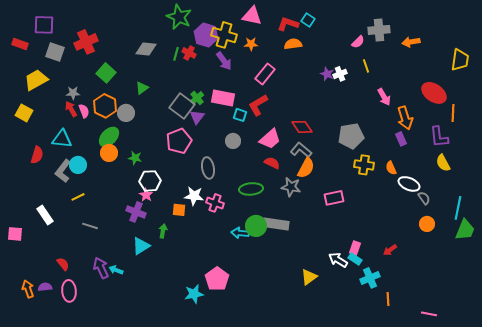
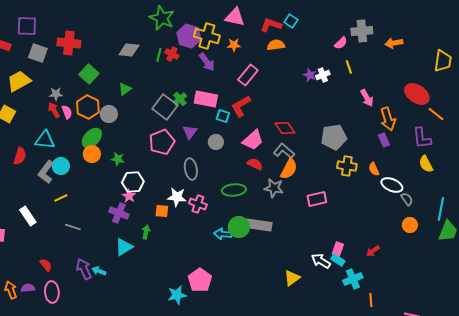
red cross: (86, 42) -> (69, 43), turned 30
orange line: (453, 113) -> (436, 114), turned -54
purple triangle: (197, 117) -> (190, 132), moved

